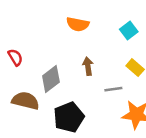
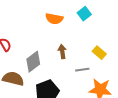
cyan square: (129, 31) -> (84, 14), moved

